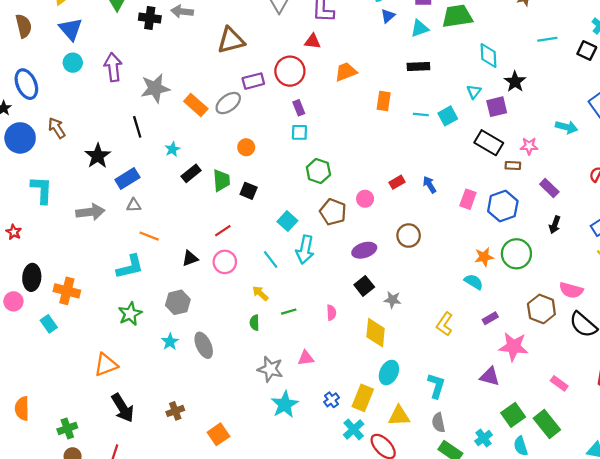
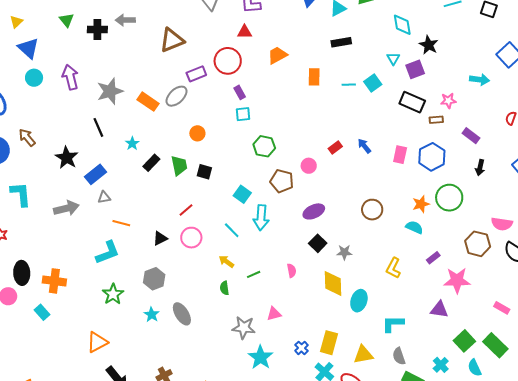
brown circle: (409, 236) -> (372, 210), moved
cyan ellipse: (389, 373) -> (359, 301), moved
cyan L-shape: (436, 386) -> (393, 324), turned -100

